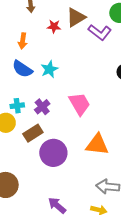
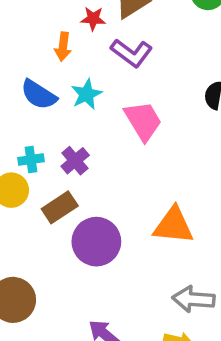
purple L-shape: (100, 32) -> (132, 53), moved
orange arrow: (23, 41) -> (63, 47), moved
pink trapezoid: (80, 104) -> (143, 121), moved

